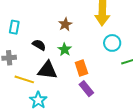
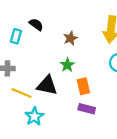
black semicircle: (39, 45) -> (36, 24), moved
purple rectangle: (86, 89) -> (87, 109), turned -42

